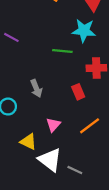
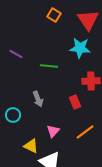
green line: (62, 51) -> (49, 66), moved

